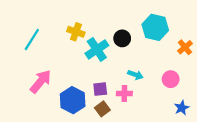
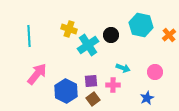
cyan line: (32, 40) -> (29, 36), turned -35
orange cross: (185, 47) -> (169, 35), moved
blue star: (182, 108) -> (147, 98), moved

